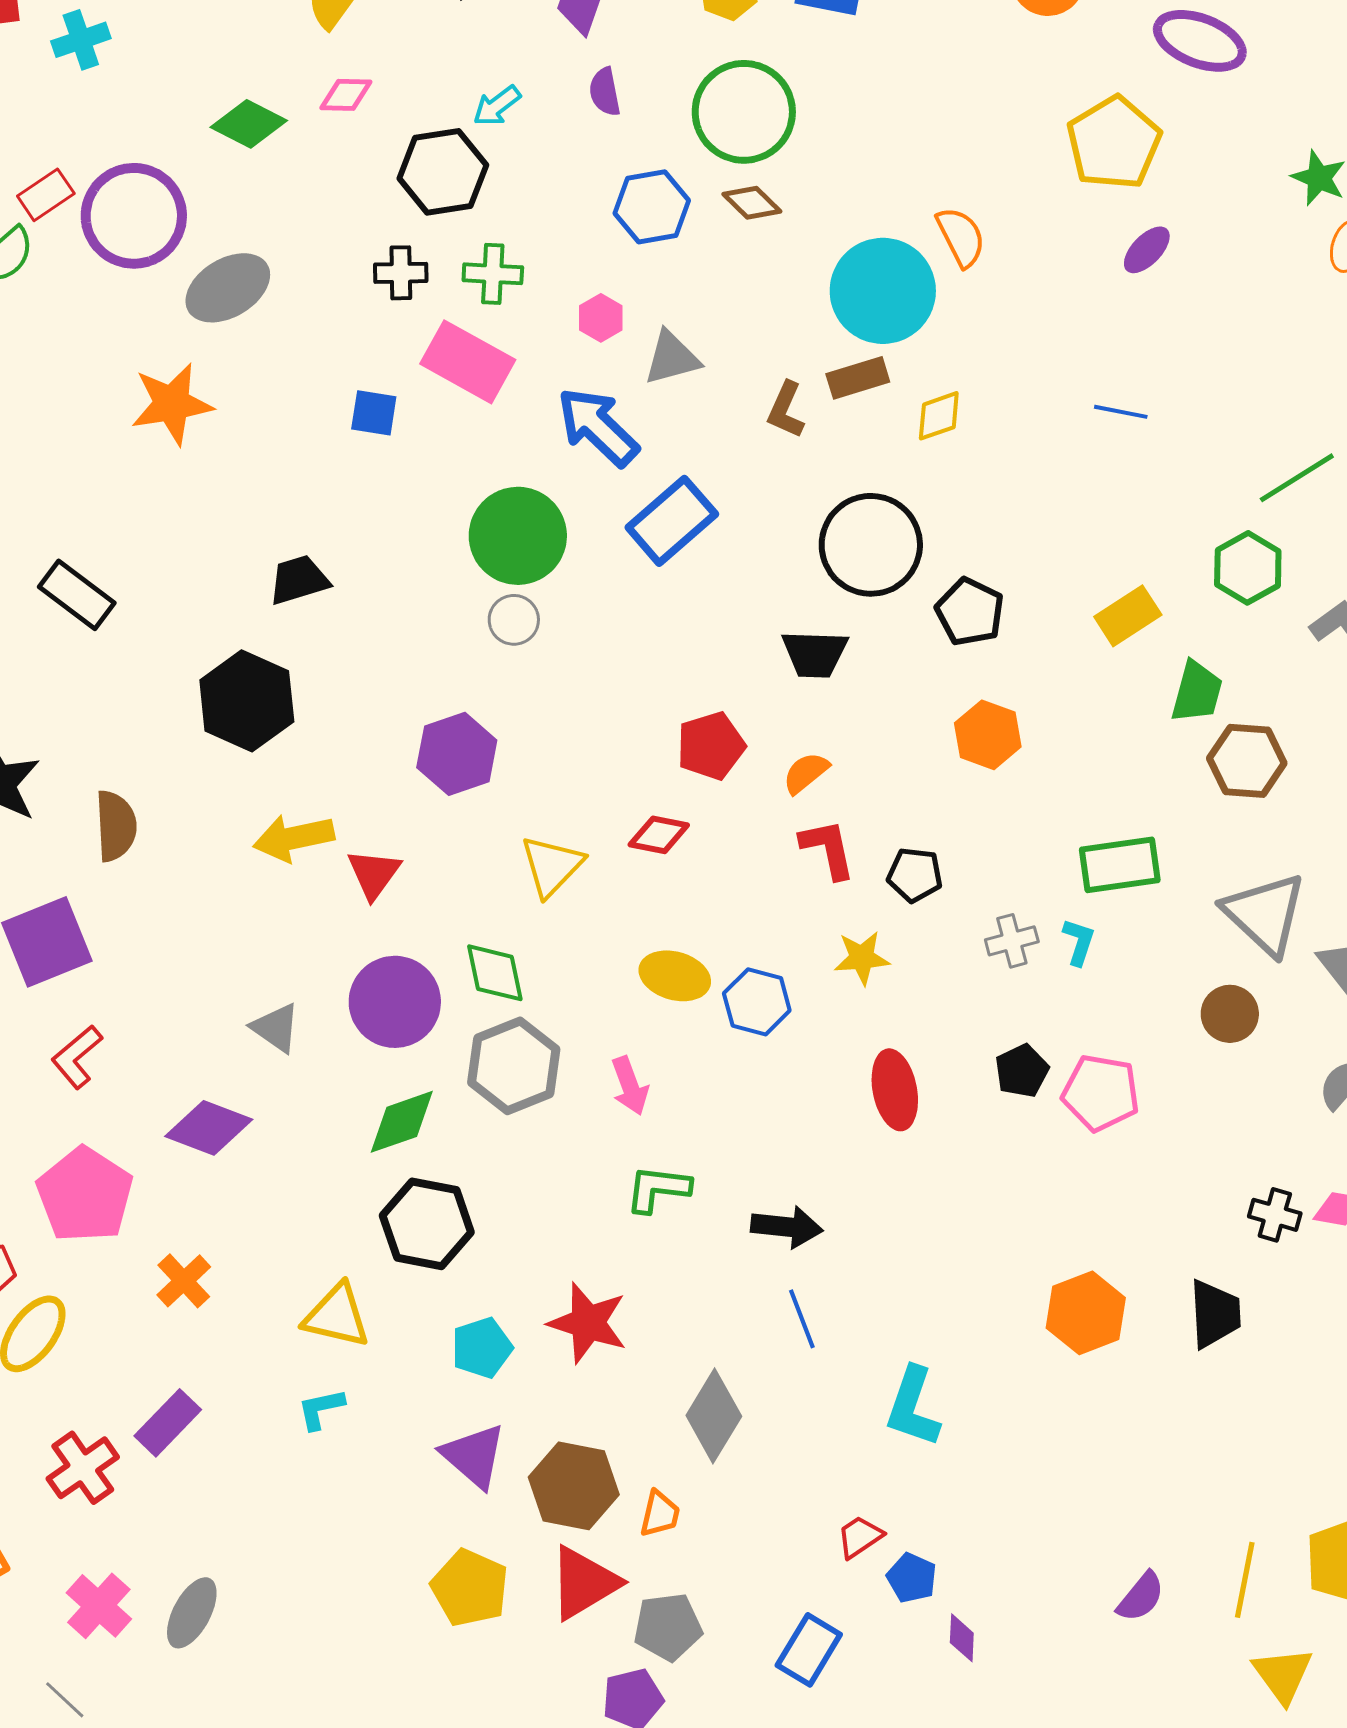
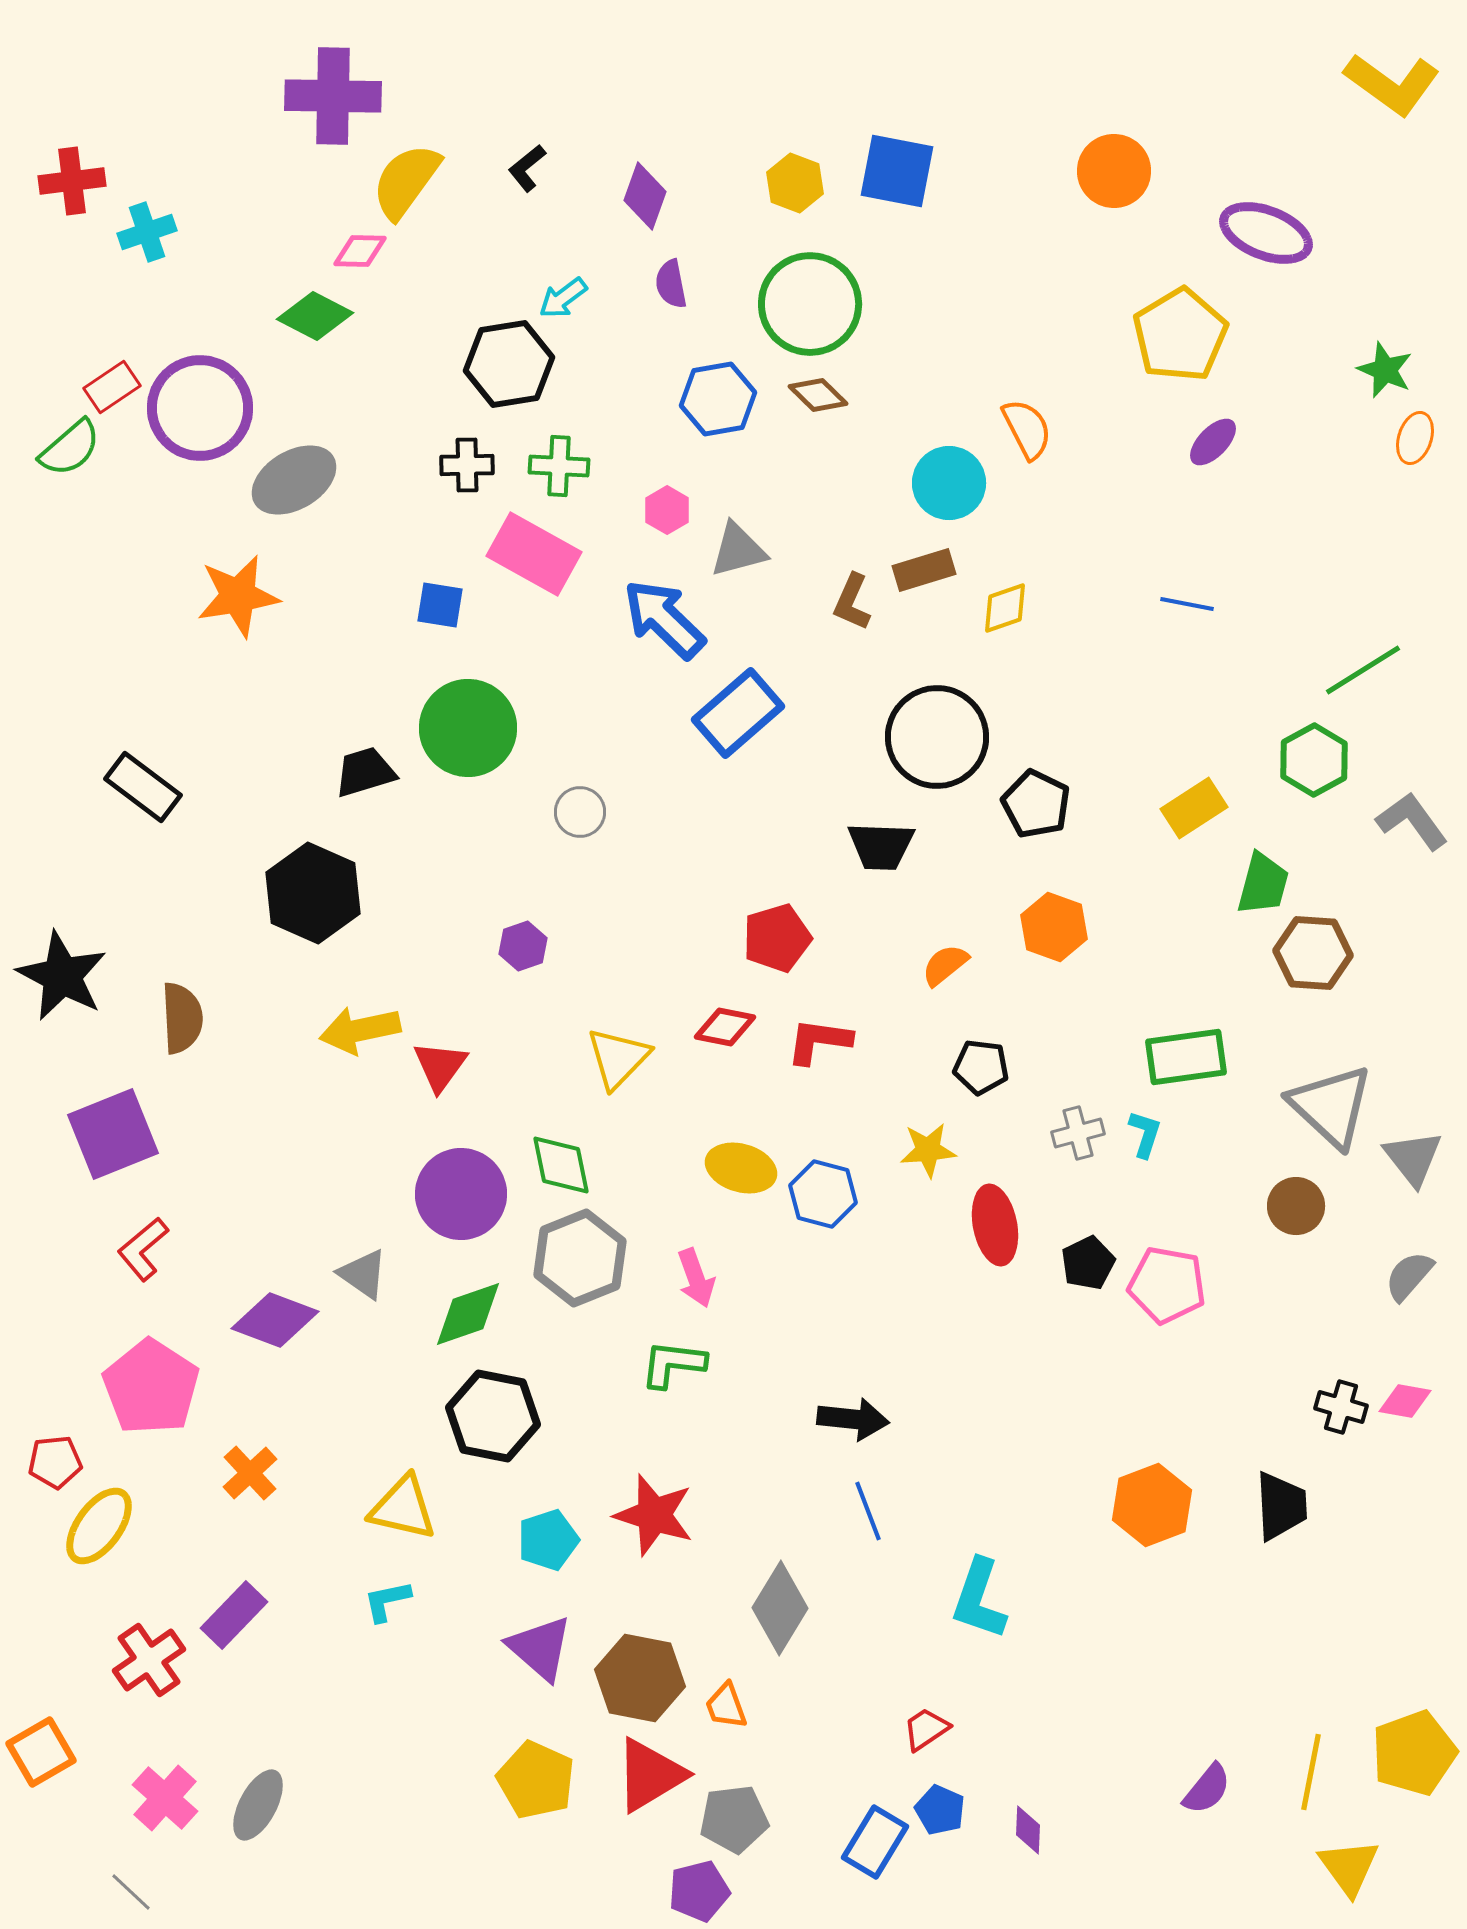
pink diamond: (346, 95) -> (360, 251), moved
cyan circle: (883, 291) -> (949, 483), size x0.7
green circle: (518, 536) -> (468, 728), moved
purple hexagon: (457, 754) -> (523, 946), size x0.6
orange semicircle: (806, 773) -> (945, 965), moved
red L-shape: (828, 849) -> (819, 1041), moved, turned -70
gray triangle: (276, 1028) -> (363, 1274), moved
red ellipse: (895, 1090) -> (995, 1225), moved
green L-shape: (658, 1189) -> (673, 1364), moved
orange trapezoid: (660, 1514) -> (726, 1706), turned 147
blue pentagon: (912, 1578) -> (940, 1810), moved

